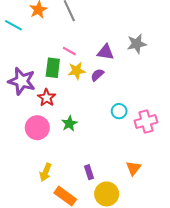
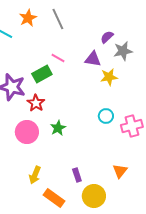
green rectangle: (53, 68) -> (42, 74), turned 54
yellow star: (77, 71) -> (109, 77), moved
purple semicircle: (97, 75) -> (107, 37), moved

